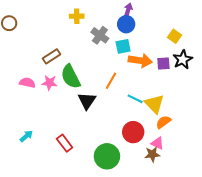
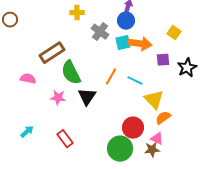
brown rectangle: (52, 56) -> (52, 53), size x1.4
black star: (183, 59) -> (187, 68), moved
orange arrow: (140, 60) -> (140, 44), moved
pink star: (49, 83) -> (58, 98), moved
cyan line: (135, 99) -> (135, 81), moved
green circle: (107, 156) -> (120, 149), moved

